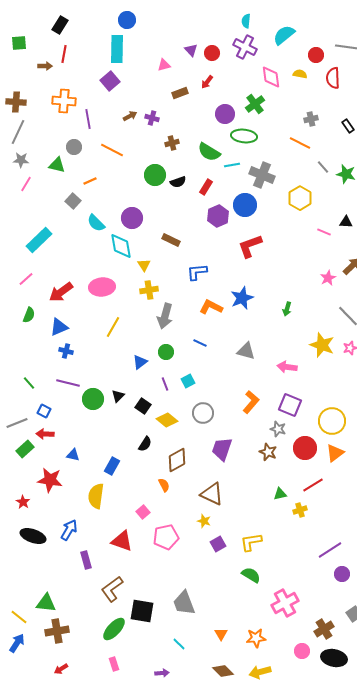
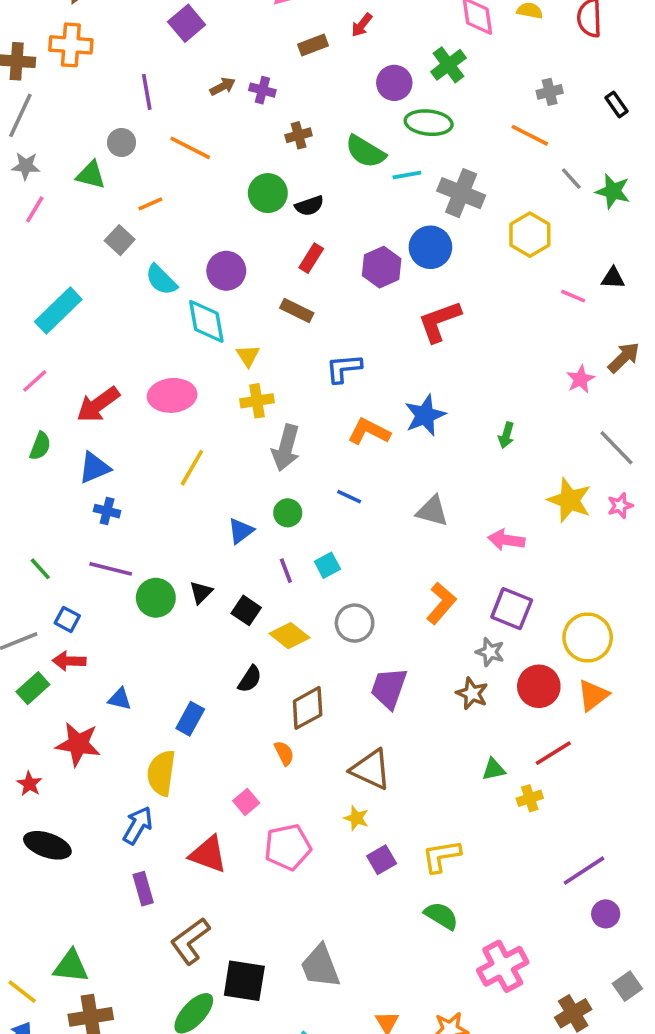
orange cross: (64, 101) -> (71, 45), moved
red rectangle: (206, 187) -> (311, 258), moved
blue arrow: (69, 530) -> (138, 825), moved

